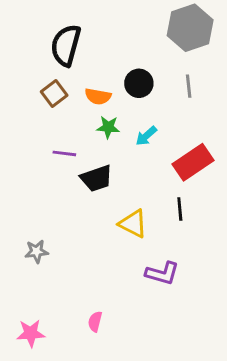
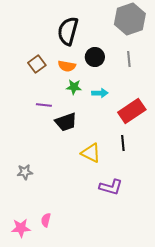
black semicircle: (66, 45) -> (68, 31), moved
cyan arrow: (146, 136) -> (100, 93), turned -140
pink semicircle: (95, 322) -> (46, 220), moved

